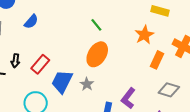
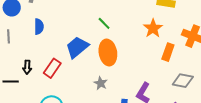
blue semicircle: (31, 22) -> (39, 27), turned -35
orange ellipse: (97, 54) -> (108, 53), turned -35
blue trapezoid: (62, 82) -> (77, 47), moved, turned 30

